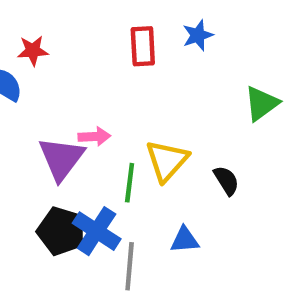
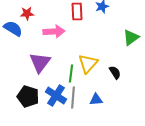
pink arrow: (94, 136) -> (54, 32), moved, size x1.5
black pentagon: (61, 231) -> (28, 96), moved
gray line: (130, 266) -> (73, 98), moved

